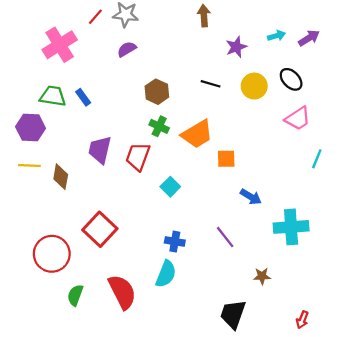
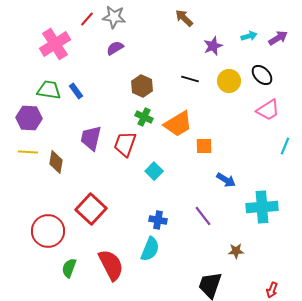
brown arrow: (204, 16) -> (184, 18), turned -42

